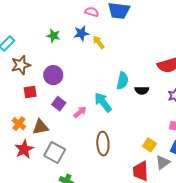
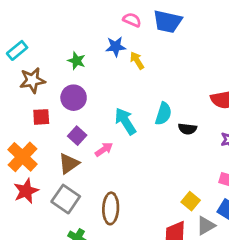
green star: (53, 36) -> (77, 61), moved
cyan arrow: (103, 102) -> (125, 121), moved
orange cross: (19, 124) -> (23, 157), size x1.6
brown triangle: (40, 127) -> (69, 164), moved, turned -30
brown ellipse: (103, 144) -> (111, 208), moved

